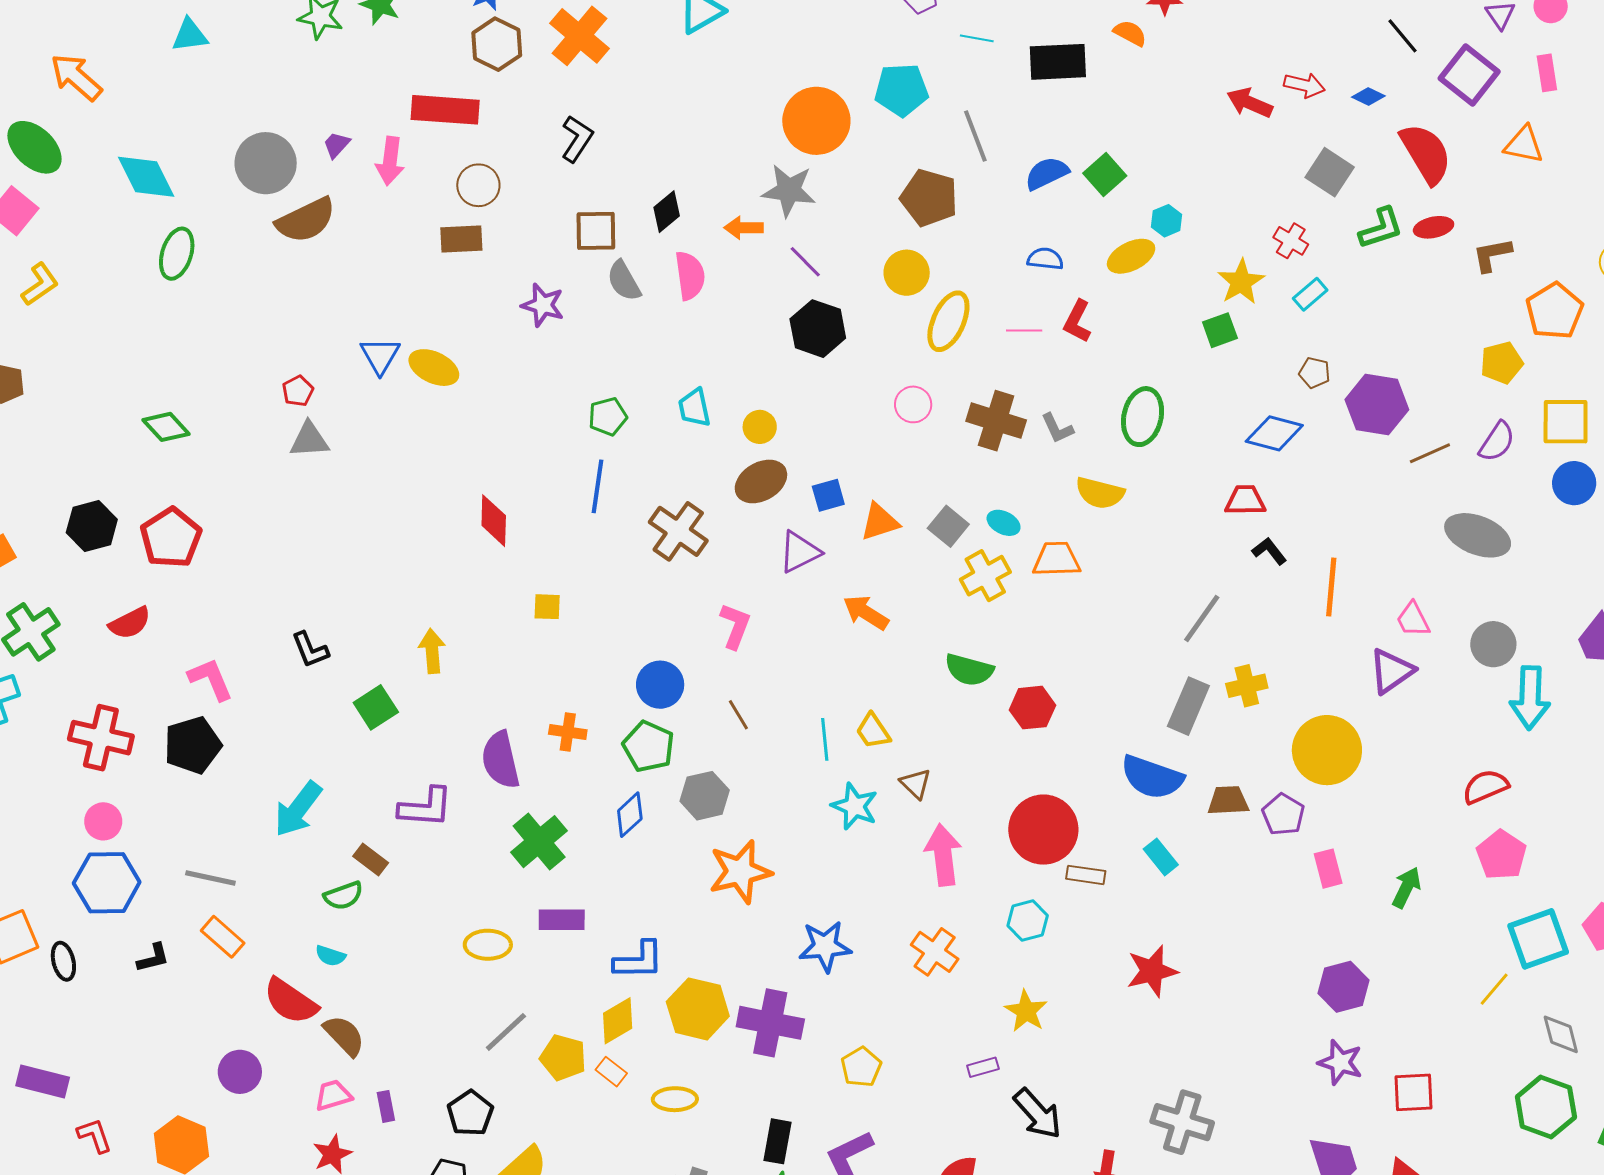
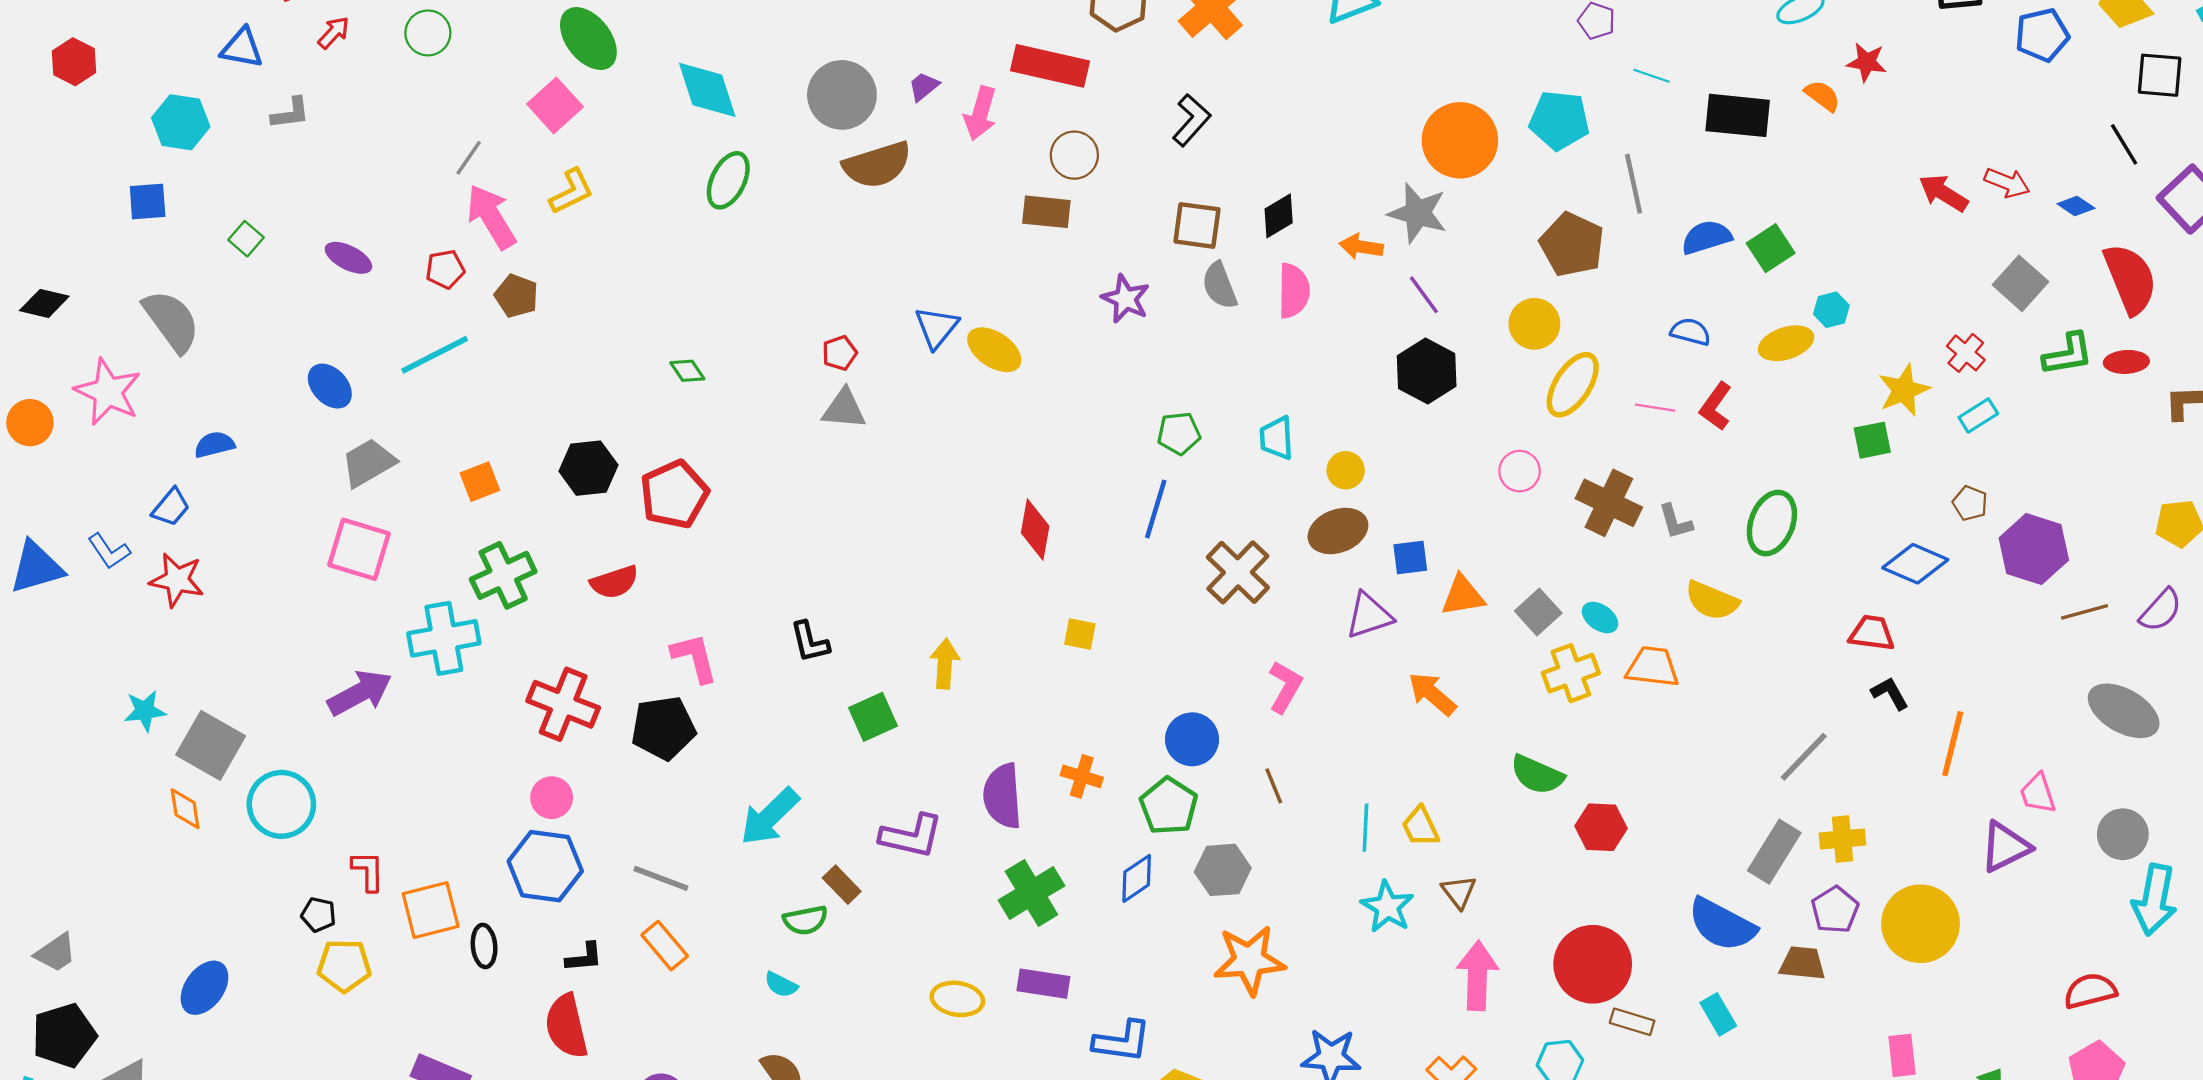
green diamond: (166, 427) -> (687, 371), size x0.7
purple pentagon: (1283, 814) -> (1835, 910), moved
red semicircle: (291, 1001) -> (566, 1026), moved, turned 34

